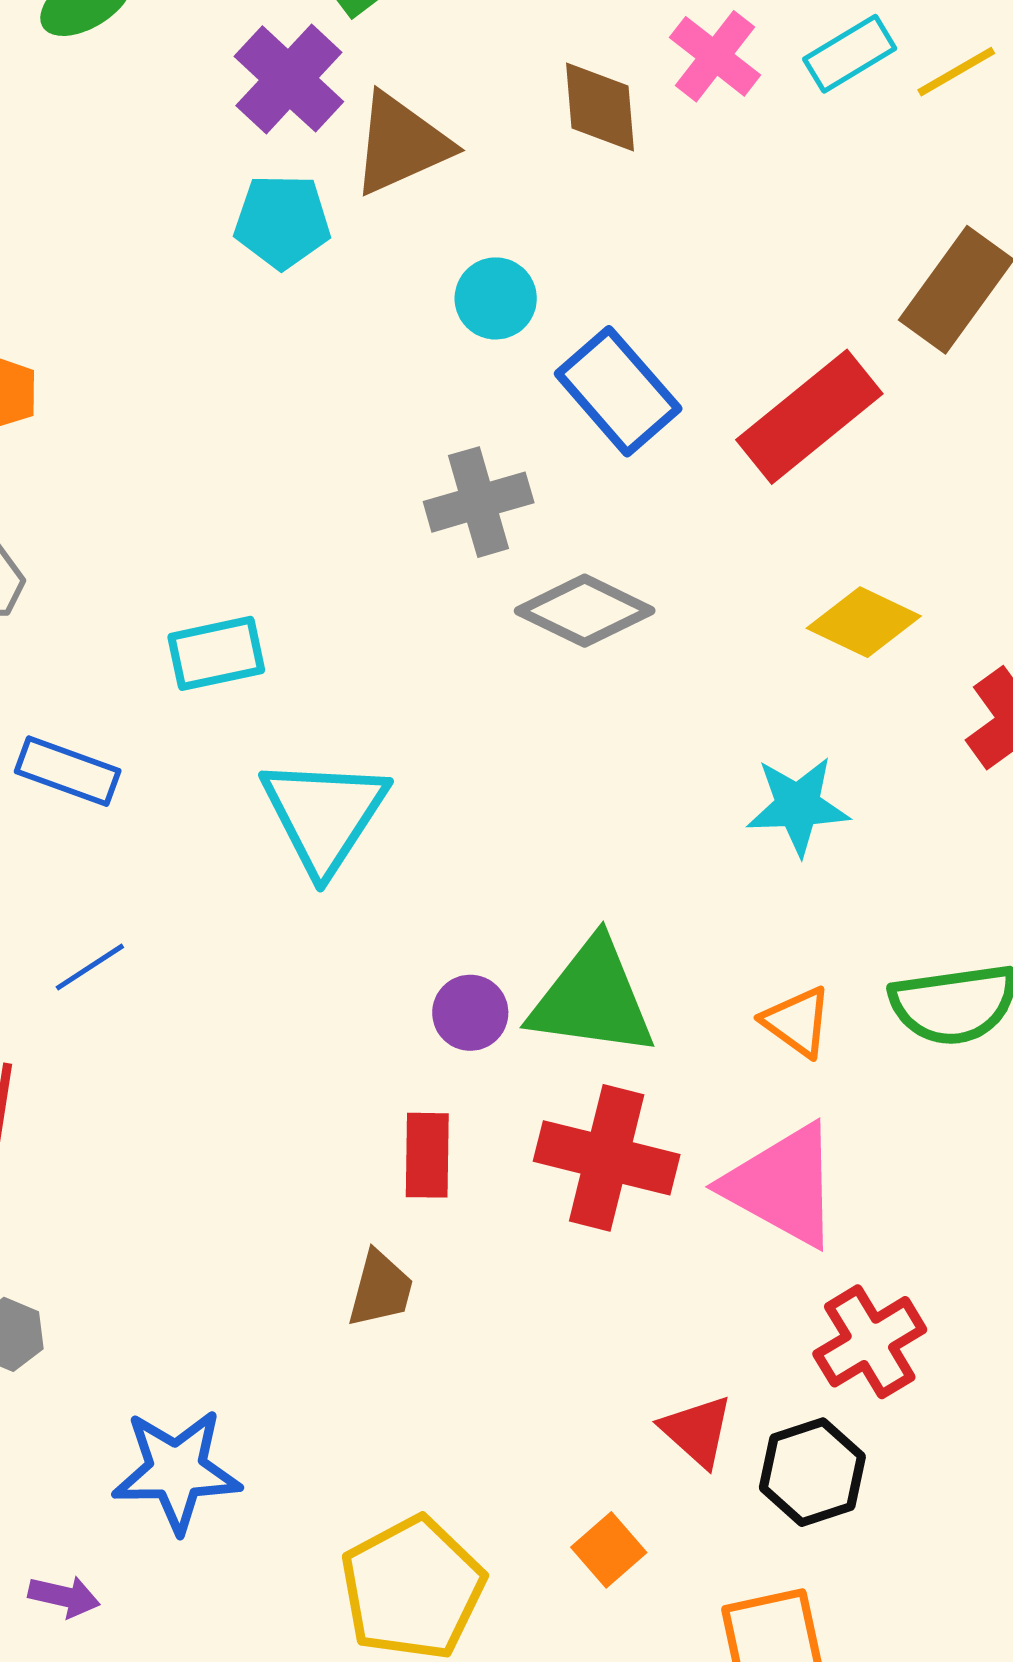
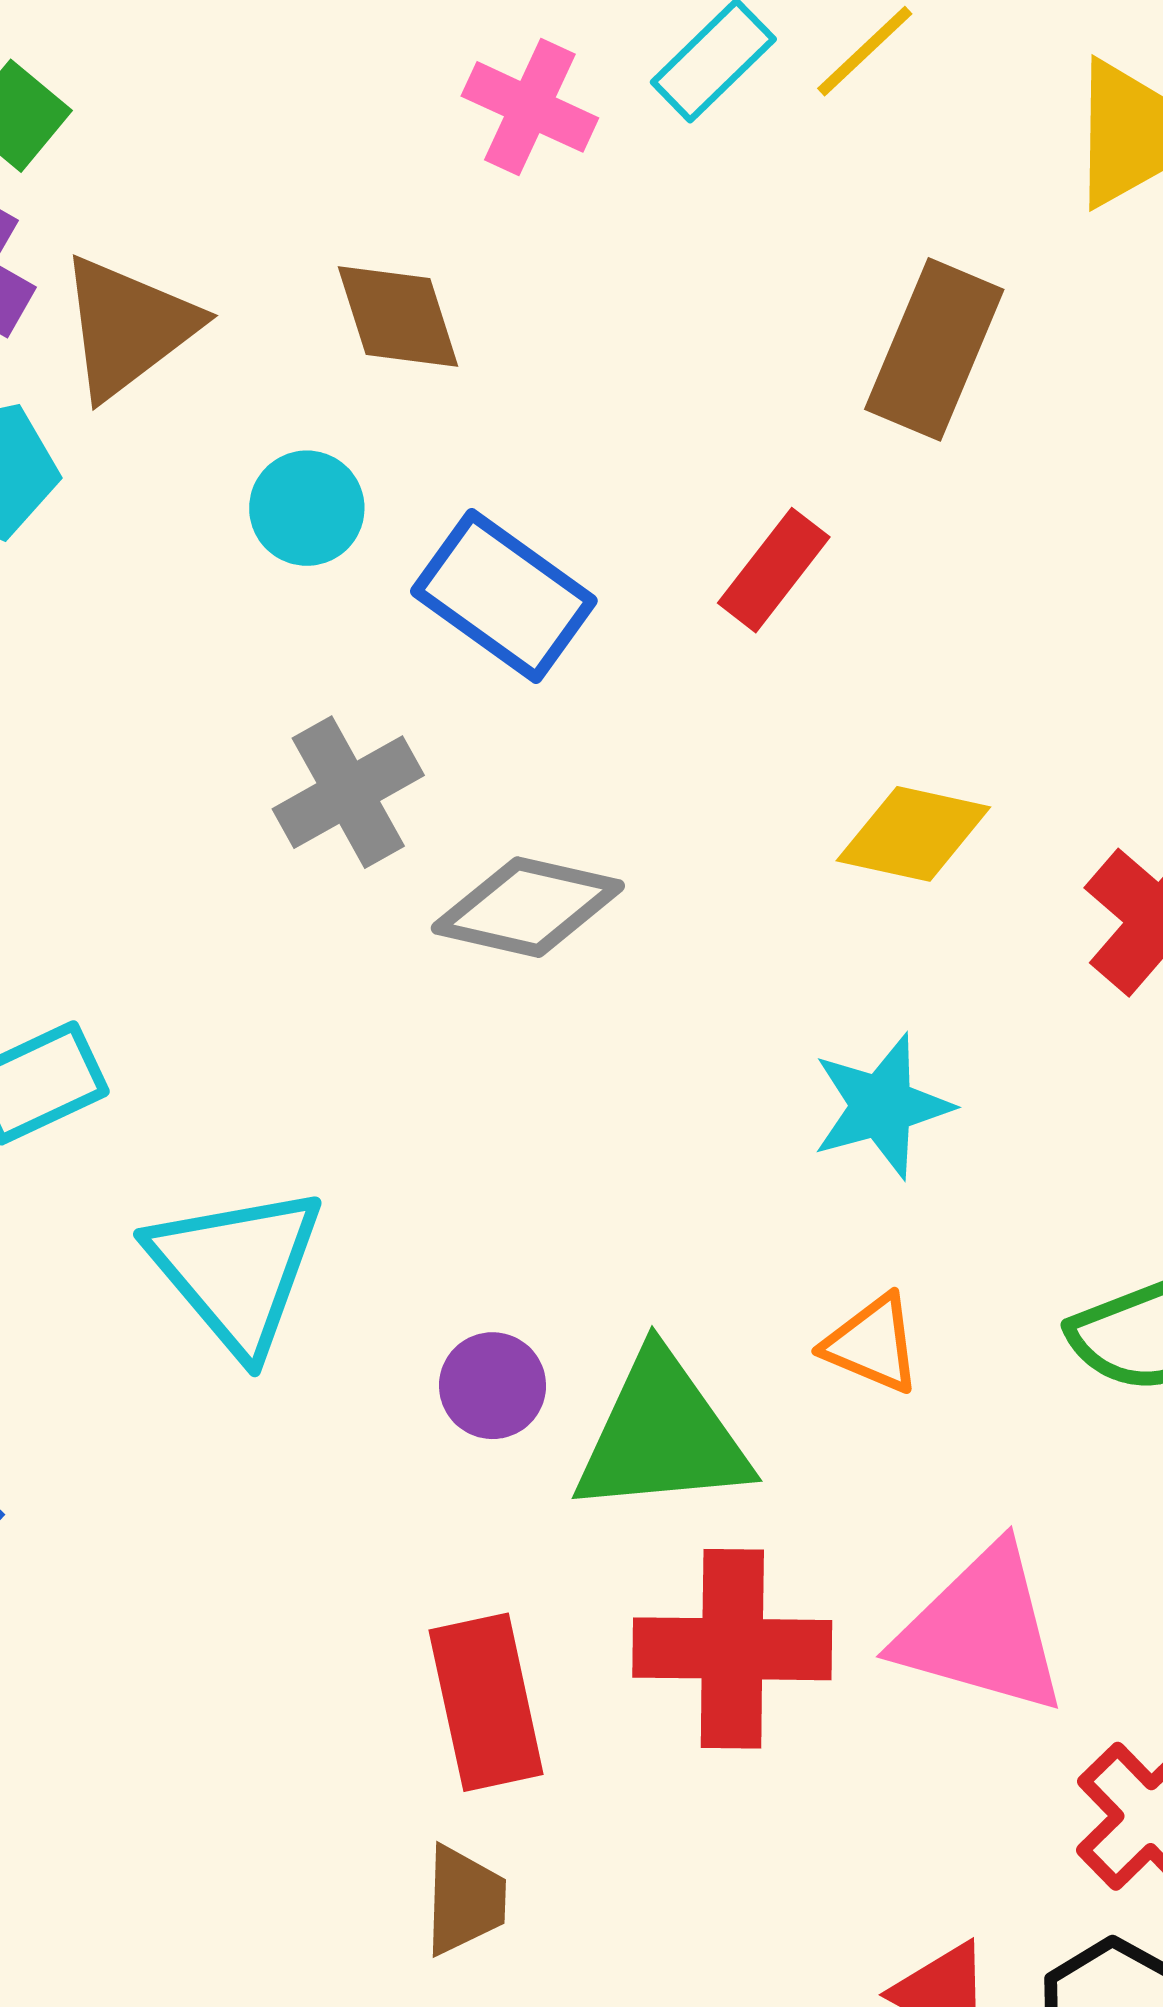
brown diamond: (600, 107) -> (398, 316), moved
red rectangle: (809, 417) -> (774, 570), size x0.6
purple circle: (470, 1013) -> (493, 1386), moved
orange triangle: (797, 1022) -> (872, 1344), moved
red rectangle: (427, 1155) -> (486, 1702), size x1.4

